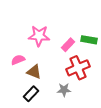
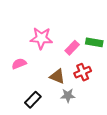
red cross: (78, 68) -> (83, 72), size x0.7
brown triangle: (34, 72) -> (57, 76), moved

